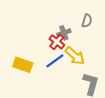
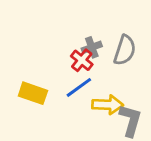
gray semicircle: (87, 21) -> (125, 50), moved, size x1.5
yellow arrow: (75, 56) -> (108, 105), moved, turned -40

